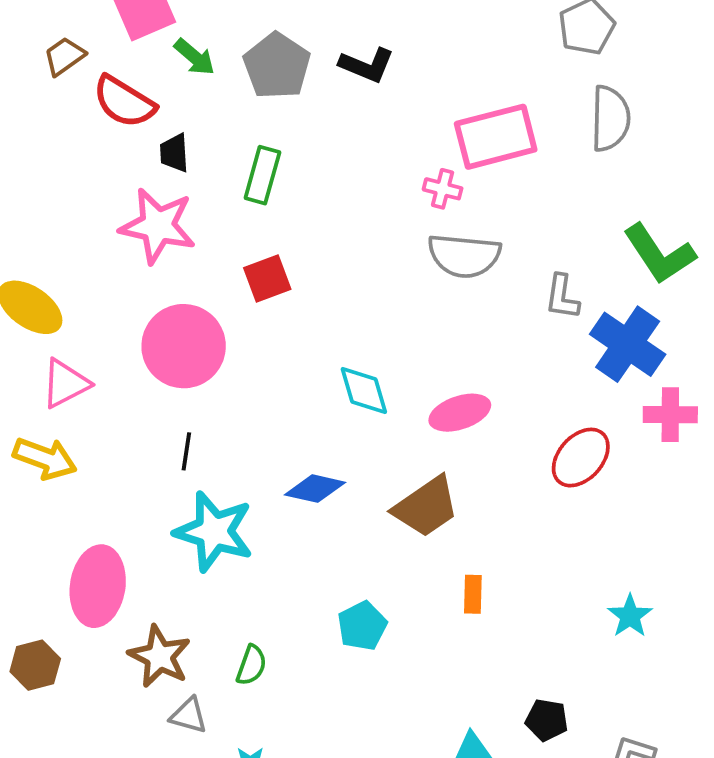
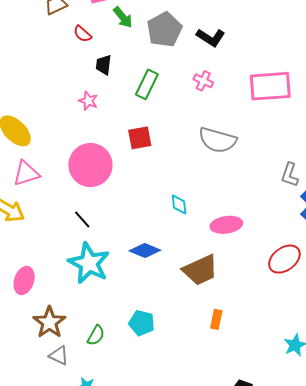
red semicircle: (124, 102) -> (82, 34), size x0.6
pink cross: (443, 189) -> (203, 81), moved
pink star: (158, 226) -> (88, 101), size x0.5
gray semicircle: (464, 256) -> (218, 140), moved
cyan diamond: (364, 390) -> (179, 205), size x0.7
black line: (186, 451) -> (82, 219), turned -60
pink ellipse: (98, 586) -> (24, 281), size x0.7
cyan pentagon: (362, 626) -> (142, 323), moved, turned 30

